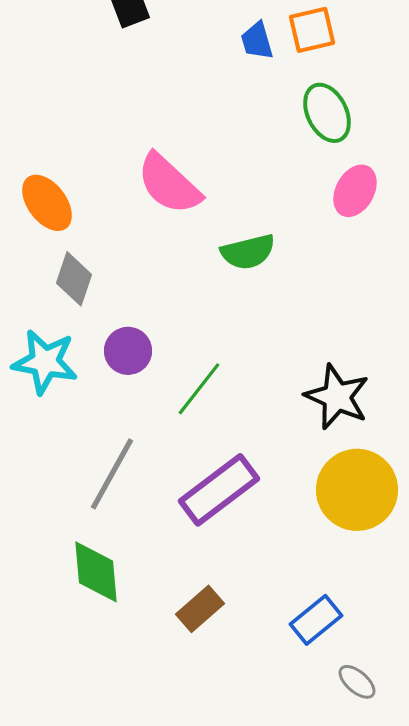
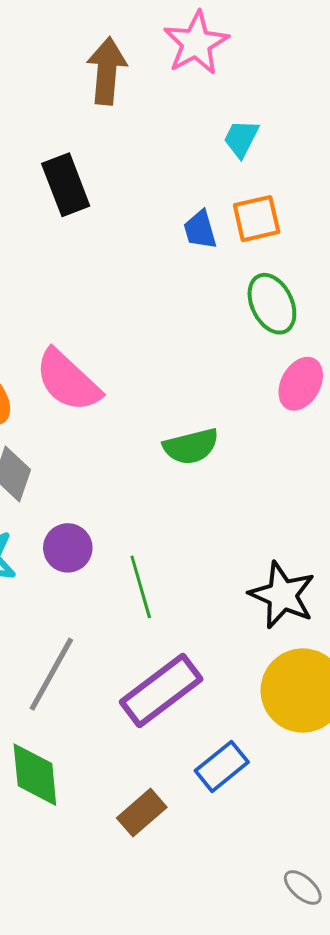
pink semicircle: (169, 184) -> (68, 381), moved
green line: (199, 389) -> (141, 587), turned -54
blue rectangle: (316, 620) -> (222, 766), moved

